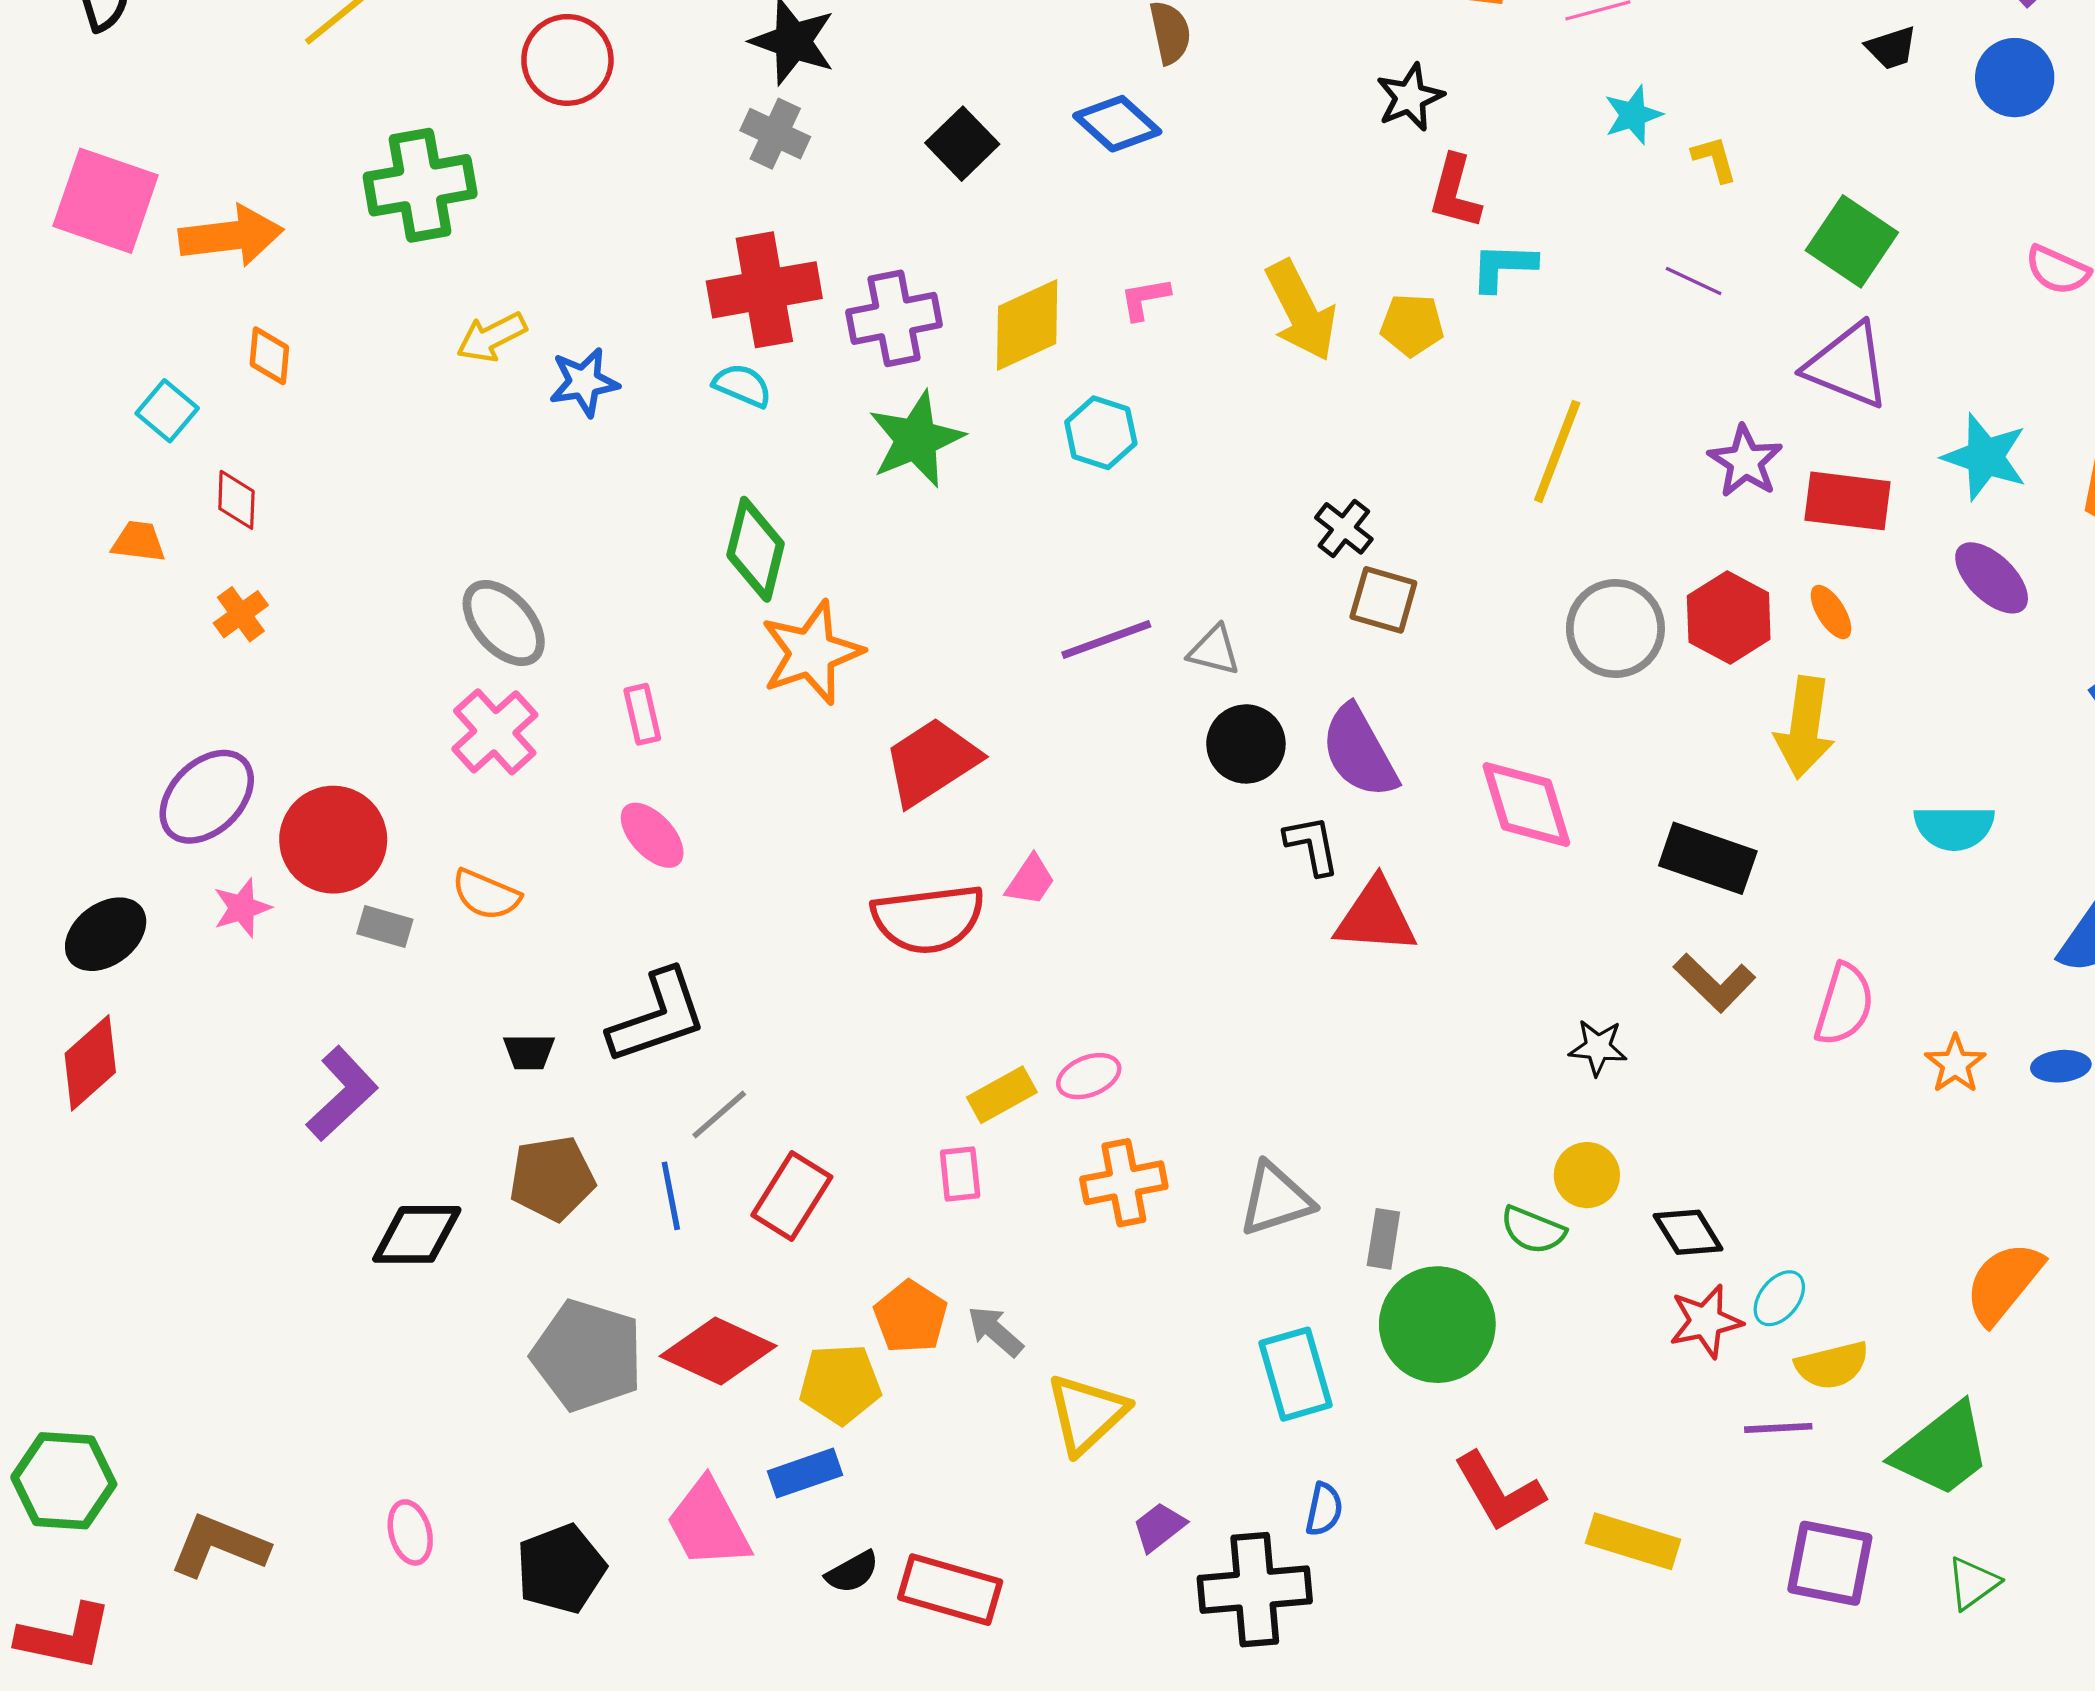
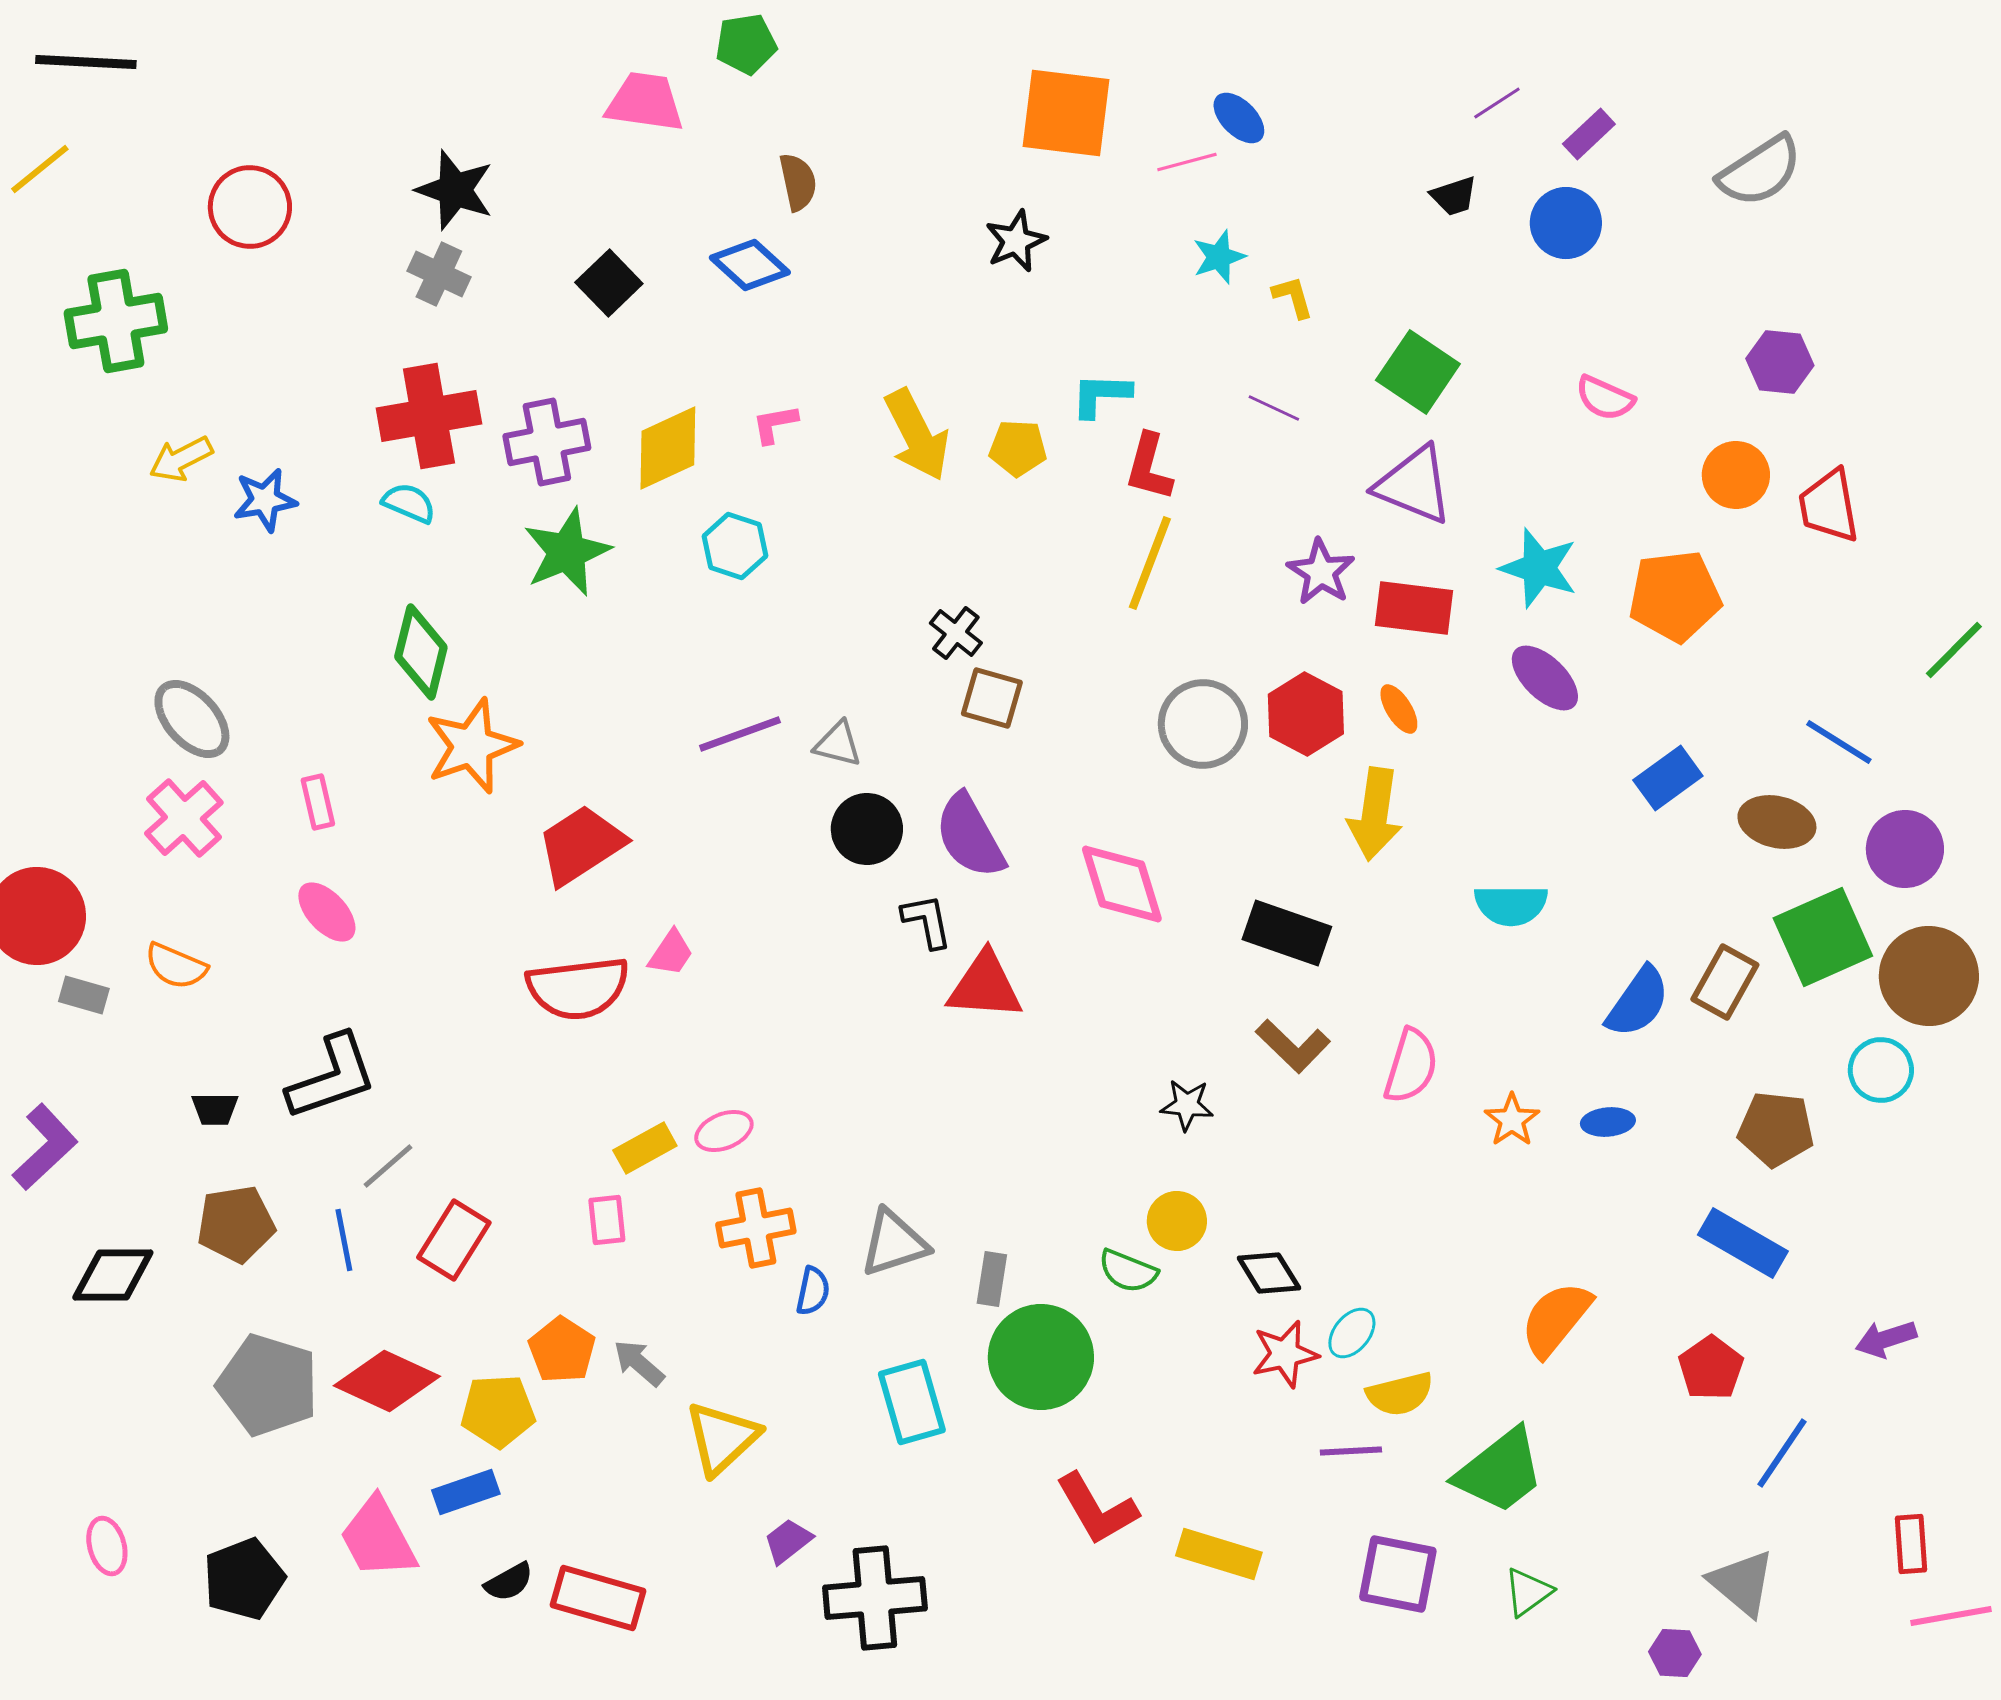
red L-shape: (1455, 192) -> (1149, 467), moved
blue semicircle: (1324, 1509) -> (813, 1291), moved

